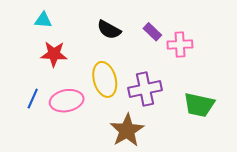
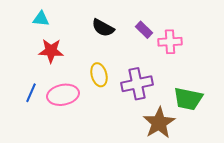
yellow ellipse: (105, 79) -> (99, 75), size x0.7
brown star: (127, 130) -> (159, 123), moved

